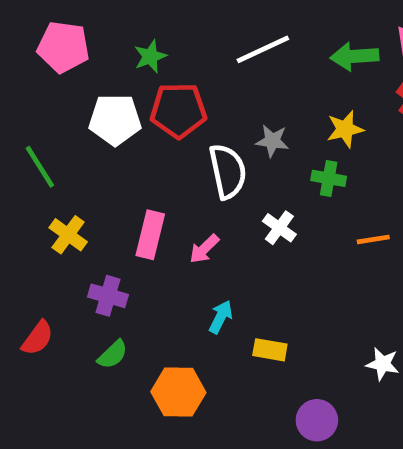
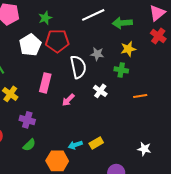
green arrow: (354, 56) -> (122, 23), moved
white pentagon: (115, 120) -> (30, 45), turned -30
pink rectangle: (150, 235) -> (45, 83), moved
cyan arrow: (221, 317) -> (75, 145), moved, turned -136
yellow rectangle: (270, 350) -> (96, 143), turned -40

